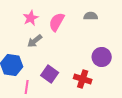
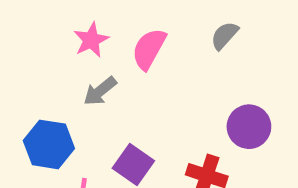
gray semicircle: (91, 16) -> (225, 36), turned -48

